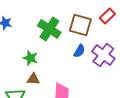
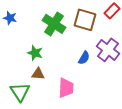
blue semicircle: (79, 51) -> (84, 58), moved

